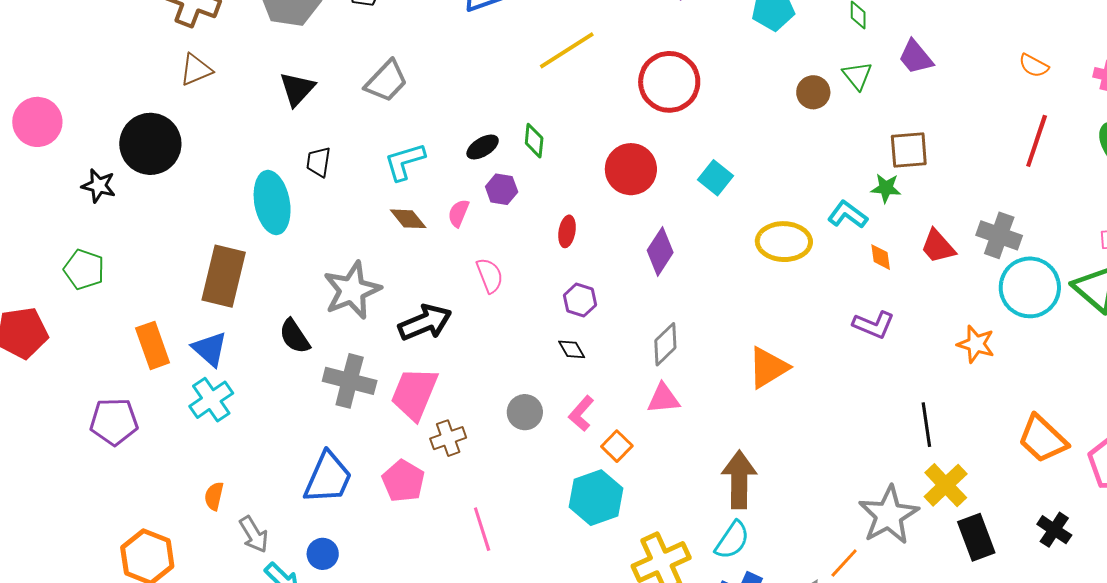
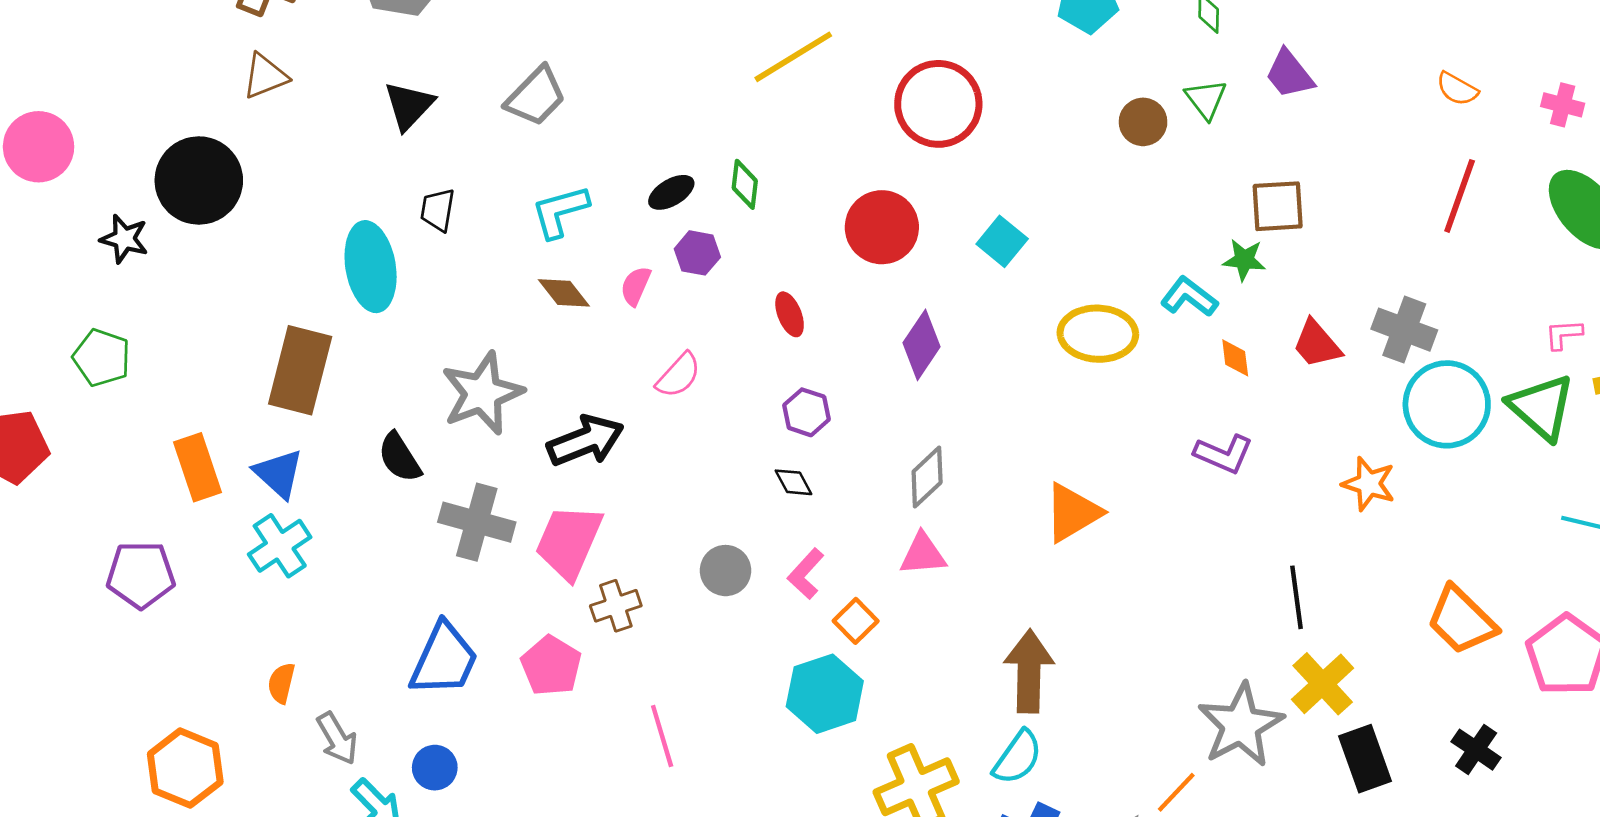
red ellipse: (567, 231) -> (790, 314), turned -32
pink semicircle: (490, 275) -> (679, 375), turned 63

